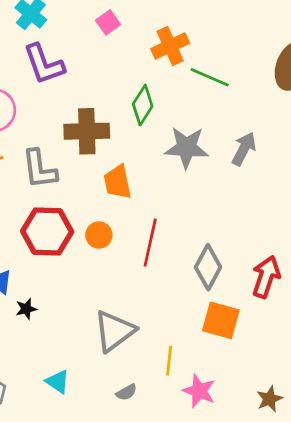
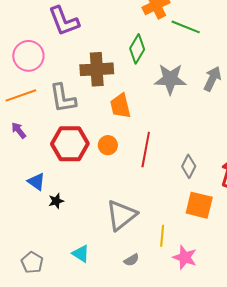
gray diamond: (208, 267) -> (189, 166), size x0.7

